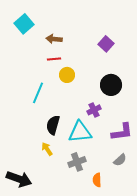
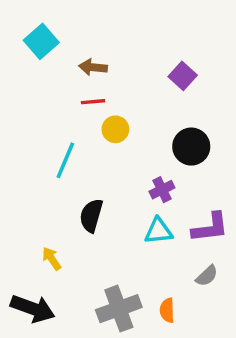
cyan triangle: (80, 132) -> (159, 231), moved, size x0.7
yellow arrow: (47, 149) -> (52, 259), moved
gray cross: (77, 162) -> (119, 309), moved, size x1.4

